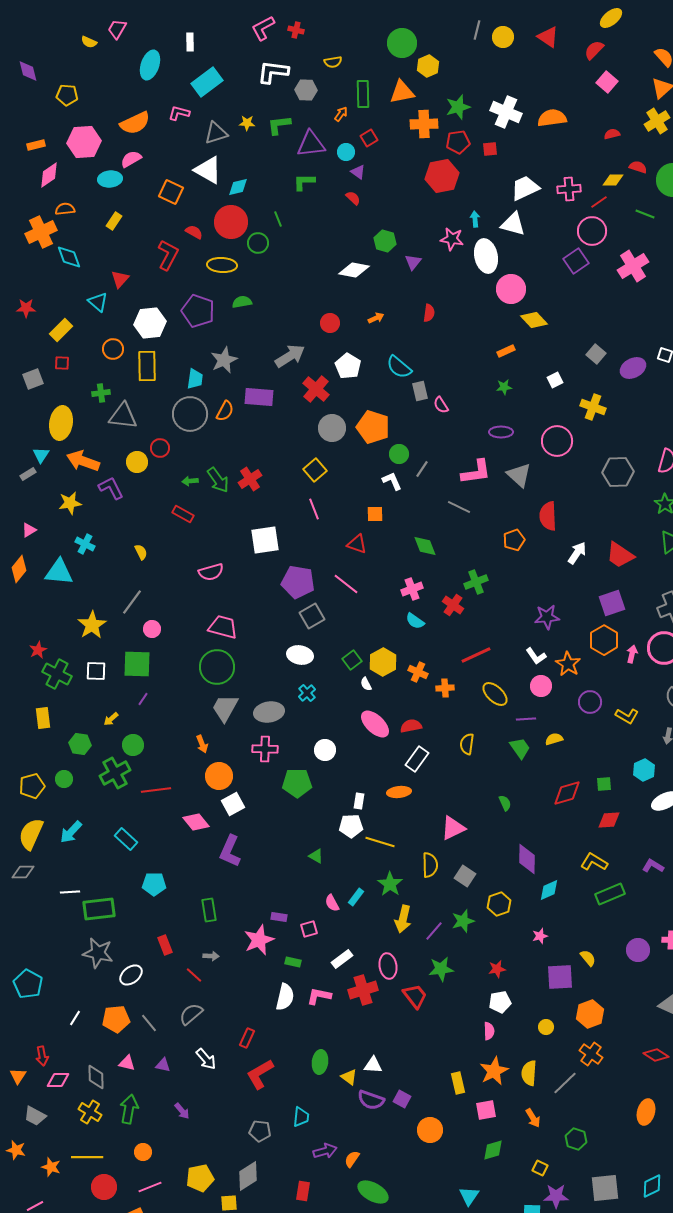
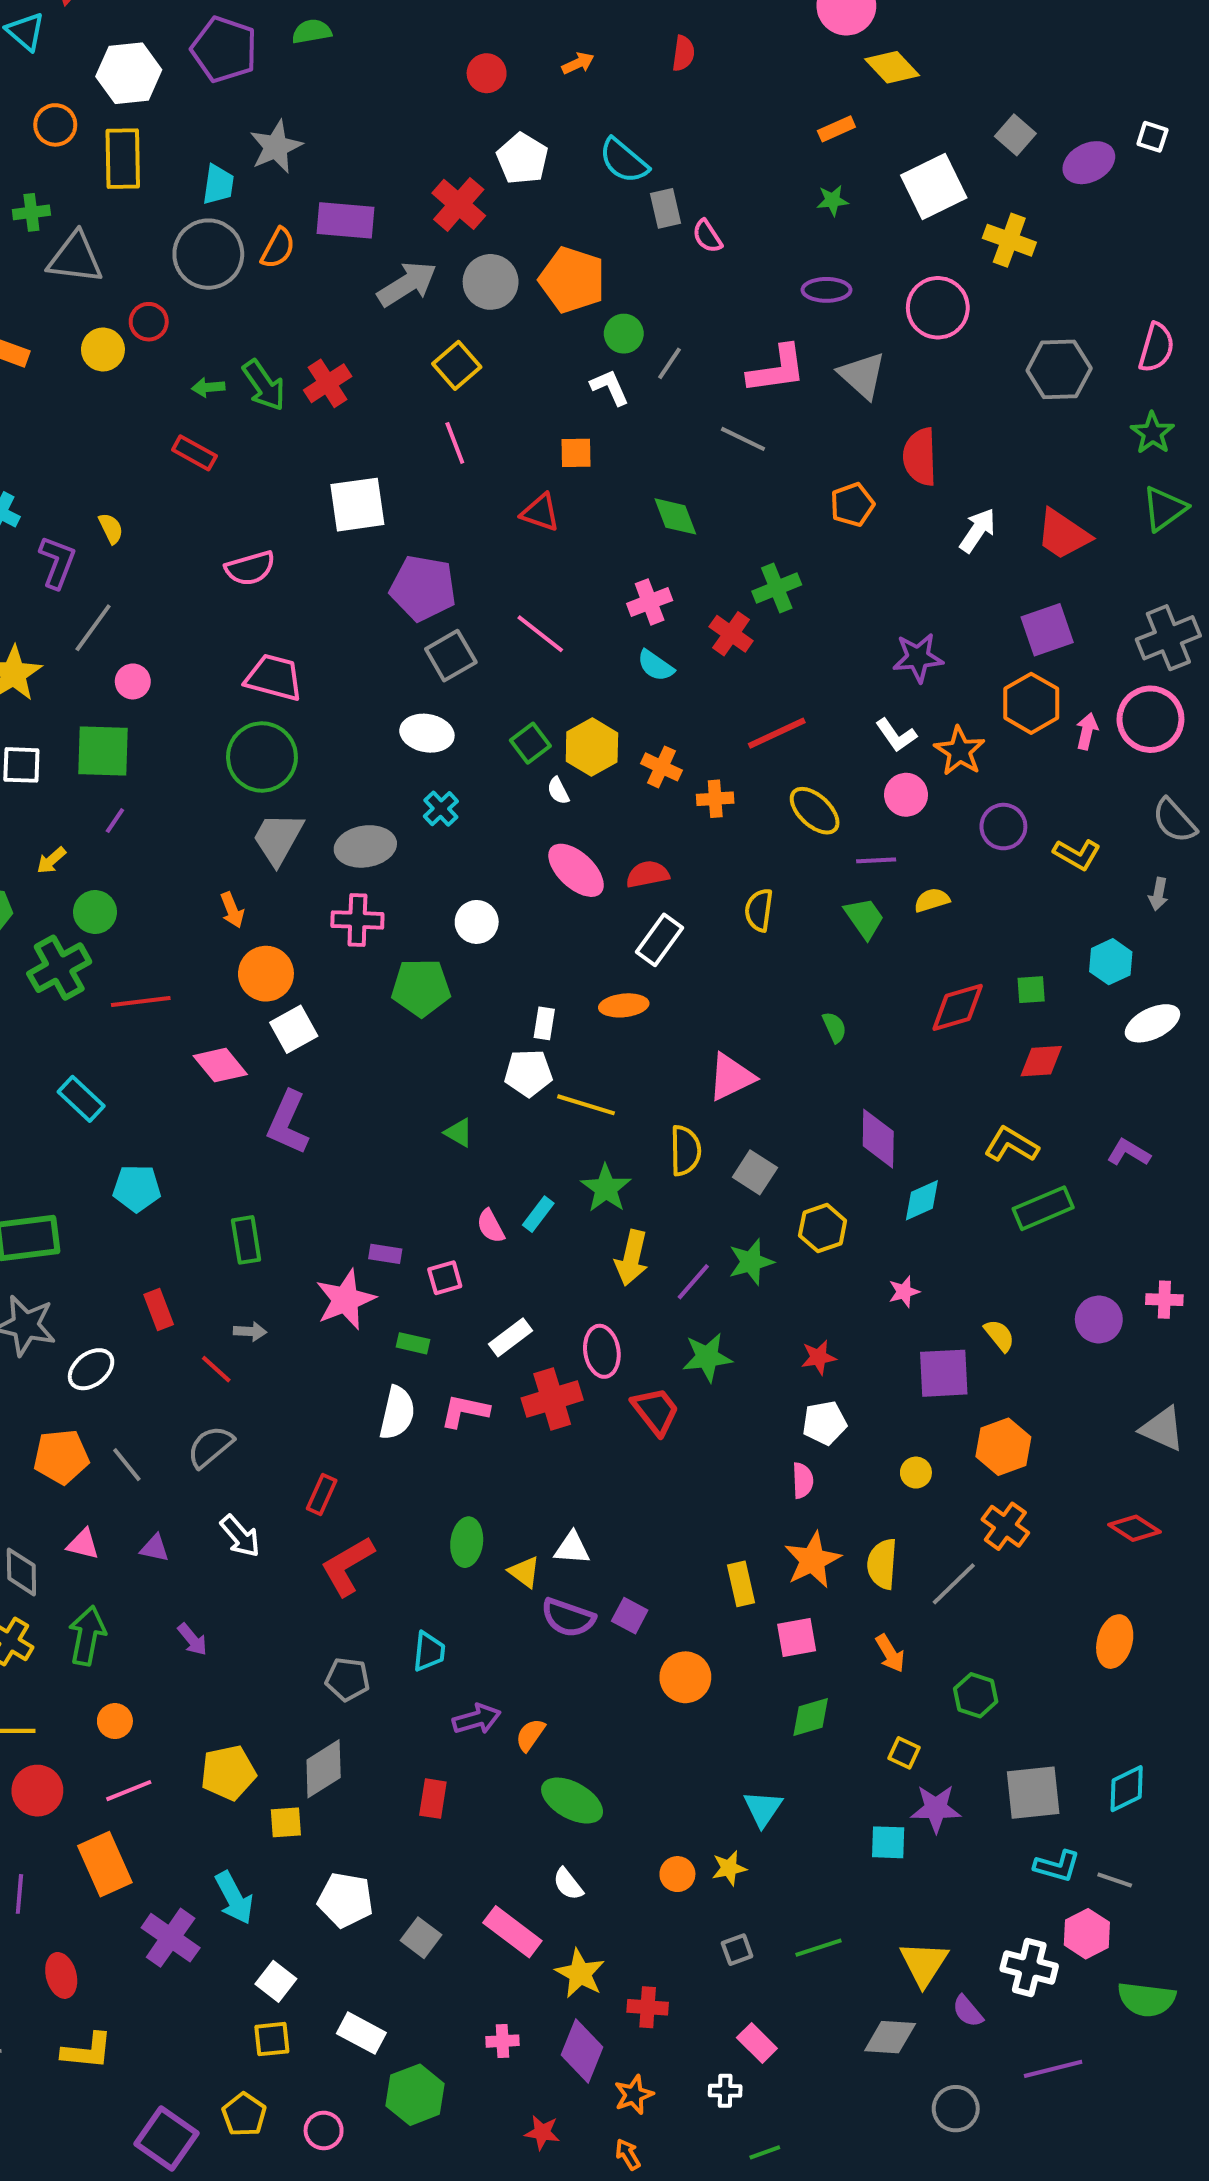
gray arrow: (290, 356) -> (407, 284), moved
white square: (555, 380) -> (934, 187), size x2.0
purple L-shape: (111, 488) -> (57, 562), moved, turned 48
pink line: (346, 584) -> (540, 634), moved

